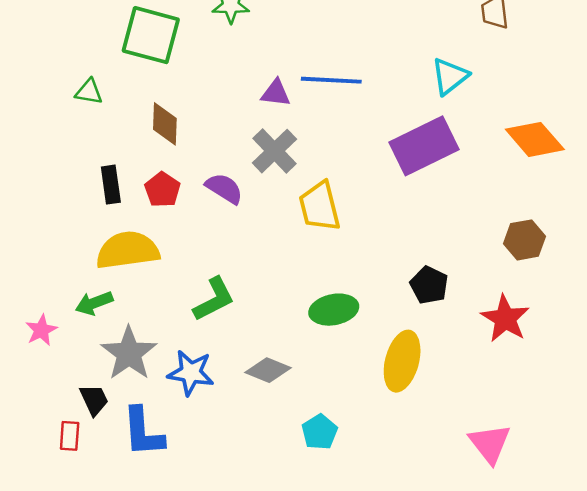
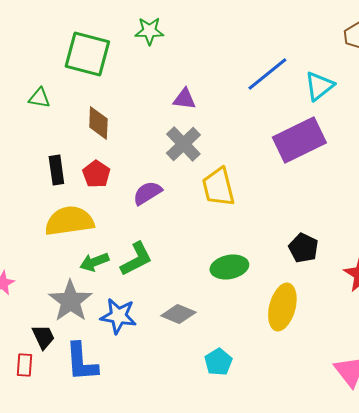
blue line: (331, 80) -> (267, 74), moved, turned -42
purple semicircle: (224, 188) -> (147, 193), moved, turned -64
green arrow: (94, 303) -> (94, 262), moved

